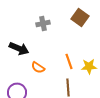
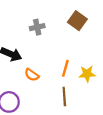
orange line: (69, 61) -> (65, 68), turned 35

